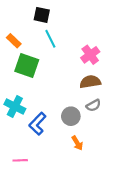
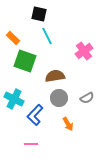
brown semicircle: (90, 82) -> (55, 76), moved
gray circle: (71, 116) -> (59, 98), moved
orange arrow: (77, 143) -> (68, 124), moved
pink line: (20, 160) -> (31, 144), moved

